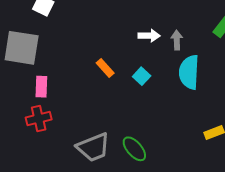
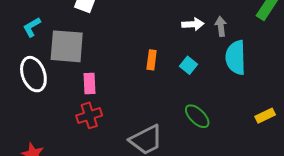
orange rectangle: (105, 68) -> (152, 60), turned 54
green ellipse: (134, 149) -> (197, 116), moved

